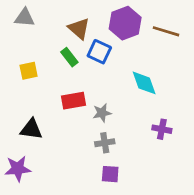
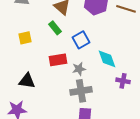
blue square: (99, 52) -> (81, 40), moved, turned 36
cyan diamond: (144, 83) -> (107, 59), moved
gray cross: (105, 143) -> (81, 91), size x1.5

